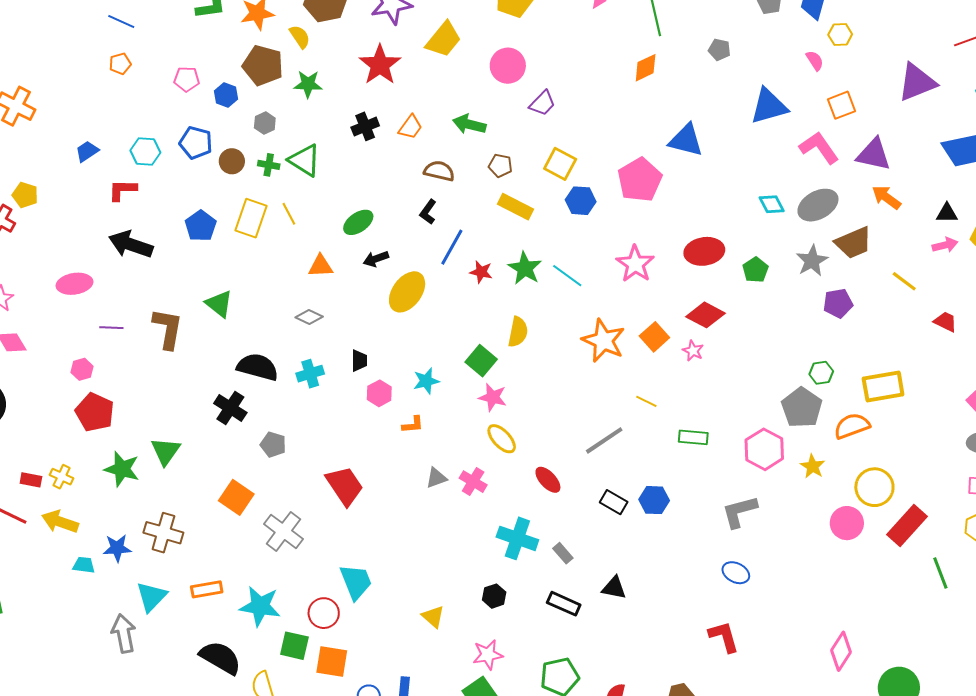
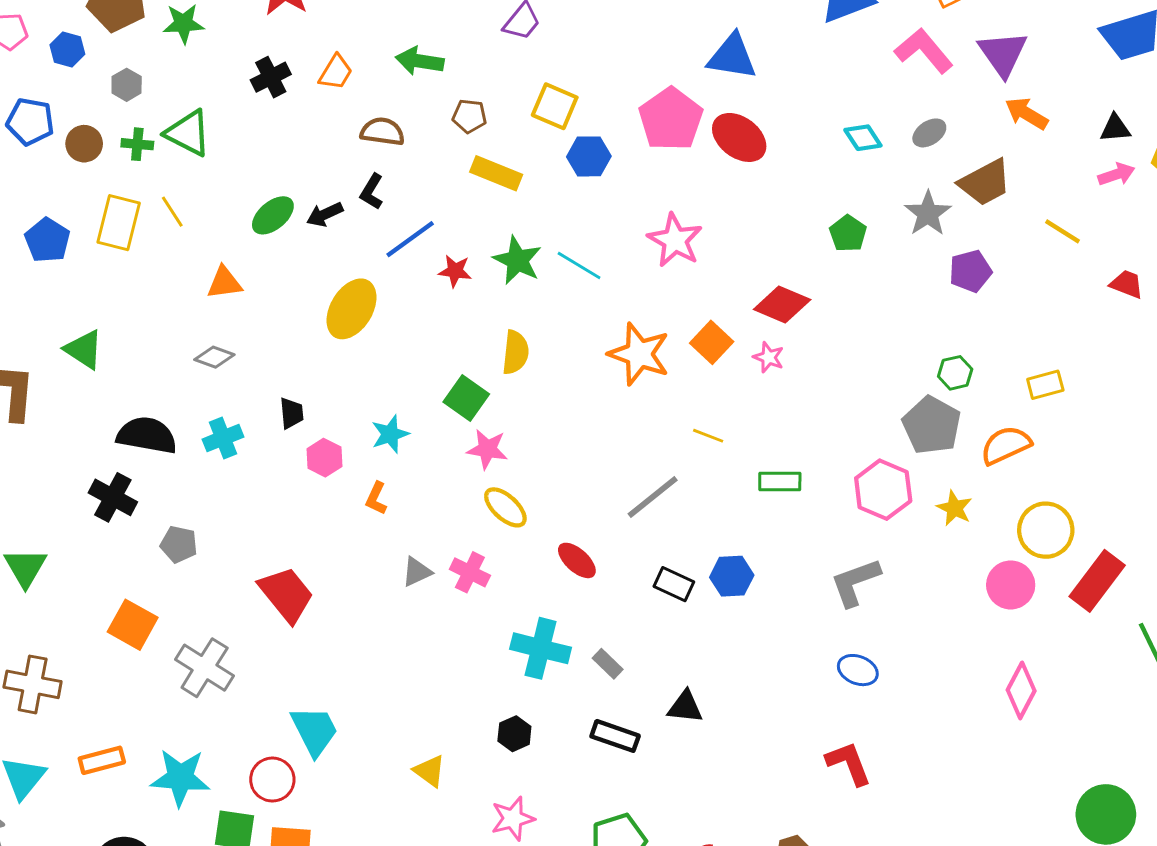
purple triangle: (874, 155) -> (1003, 54), turned 48
gray ellipse: (818, 205) -> (929, 133), size x0.6
blue line: (452, 247) -> (410, 239), turned 30
red ellipse: (704, 251) -> (739, 137), moved, turned 51
black arrow: (376, 259) -> (325, 214), moved
yellow rectangle: (883, 386) -> (1045, 385), size x0.6
orange L-shape: (413, 425) -> (376, 498), turned 125
pink diamond: (841, 651) -> (1021, 690), moved

